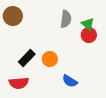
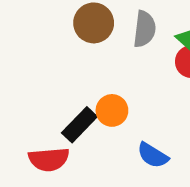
brown circle: (13, 16) -> (94, 23), moved
black rectangle: (27, 58) -> (79, 125), moved

